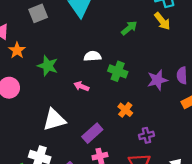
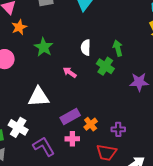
green arrow: (129, 28) -> (118, 48), moved, turned -77
white semicircle: (92, 56) -> (86, 48), turned -98
orange cross: (125, 110) -> (91, 124), moved

